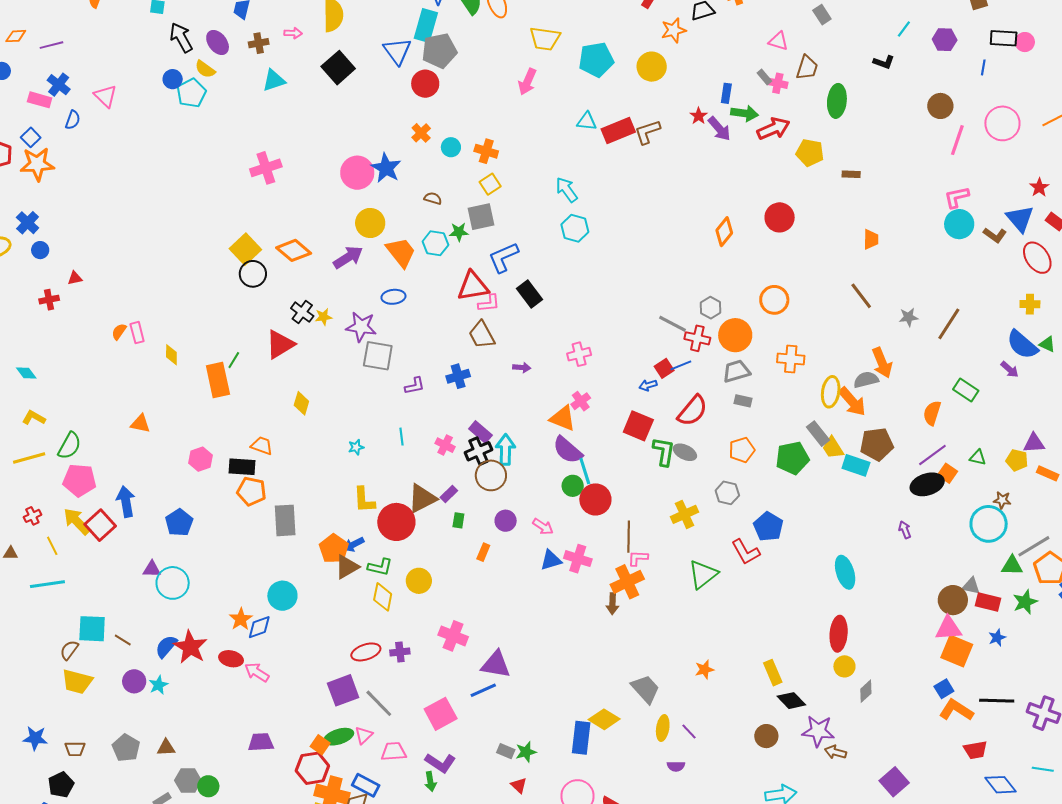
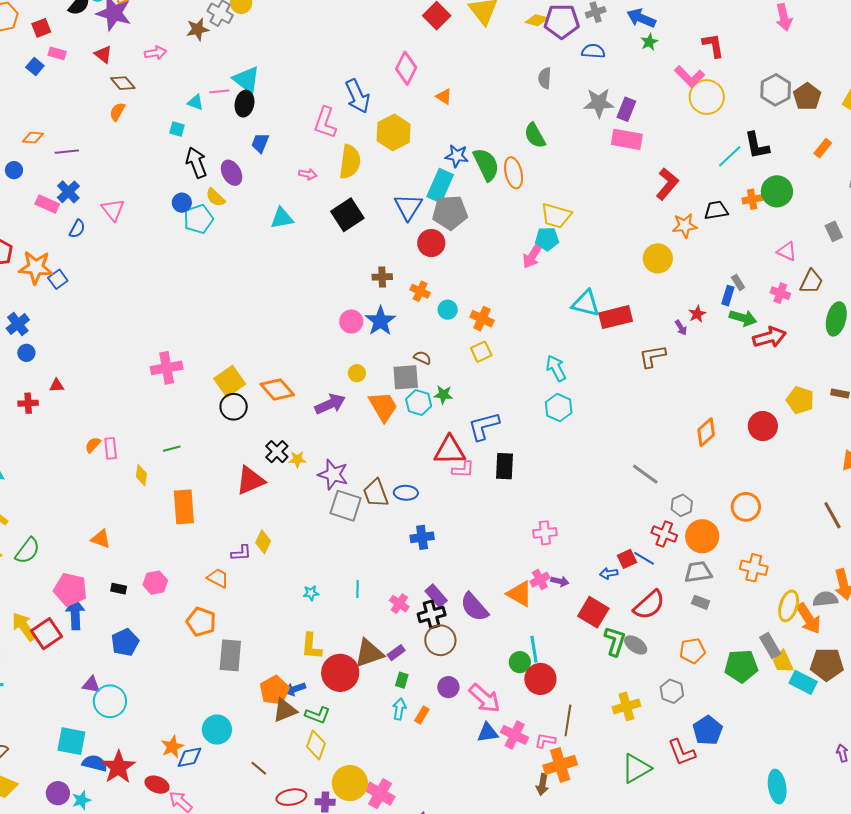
brown cross: (259, 43) -> (382, 277), moved
cyan pentagon: (596, 60) -> (547, 239), moved, size x0.7
gray rectangle: (764, 77) -> (738, 282), moved
cyan triangle: (587, 121) -> (586, 303), size x1.4
purple arrow: (719, 129) -> (681, 328), moved, size x0.6
brown L-shape: (647, 132) -> (652, 356), moved
orange cross: (421, 133) -> (420, 291), turned -30
blue square: (31, 137) -> (58, 279), moved
yellow pentagon: (810, 153) -> (800, 400), moved
pink cross: (266, 168) -> (167, 368), moved
pink circle: (357, 173) -> (351, 321), size x0.7
gray square: (481, 217) -> (406, 377), moved
yellow circle: (370, 223) -> (357, 373), size x0.6
black rectangle: (530, 294) -> (504, 466), turned 32
blue ellipse: (393, 297) -> (406, 493), moved
gray line: (672, 324) -> (645, 474), moved
brown trapezoid: (482, 335) -> (376, 493), moved
green line: (234, 360) -> (172, 449), moved, turned 36
blue line: (681, 365) -> (644, 558), turned 45
purple arrow: (522, 368) -> (560, 581), moved
purple L-shape: (415, 386) -> (241, 553), moved
cyan arrow: (505, 450) -> (399, 709), moved, size x0.7
purple semicircle: (568, 450) -> (474, 607), moved
black rectangle: (242, 467) -> (119, 589), moved, size x0.6
pink pentagon: (79, 480) -> (70, 589), moved
pink arrow: (543, 527) -> (485, 698), size x1.6
pink L-shape: (638, 558) -> (545, 741), moved
yellow circle: (419, 581) -> (350, 783), moved, size x1.4
cyan square: (92, 629) -> (71, 741), moved
brown line: (123, 640) -> (259, 768), moved
blue semicircle: (166, 646) -> (95, 763), turned 55

